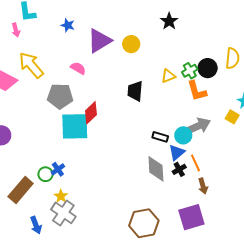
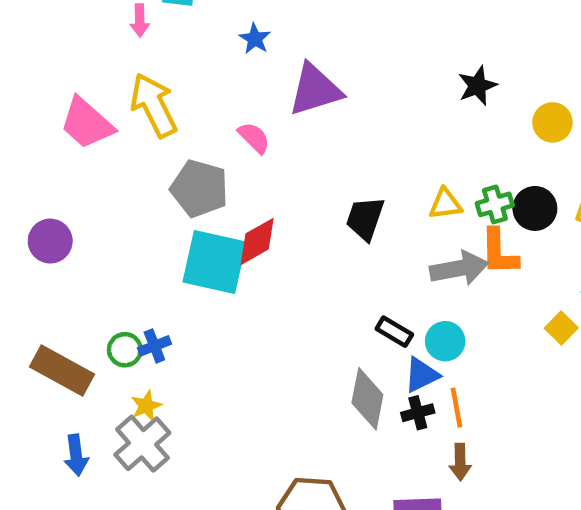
yellow circle: (131, 44) -> (552, 122), moved
gray arrow: (198, 126) -> (459, 268), moved
brown rectangle: (21, 190) -> (62, 370), turned 64

